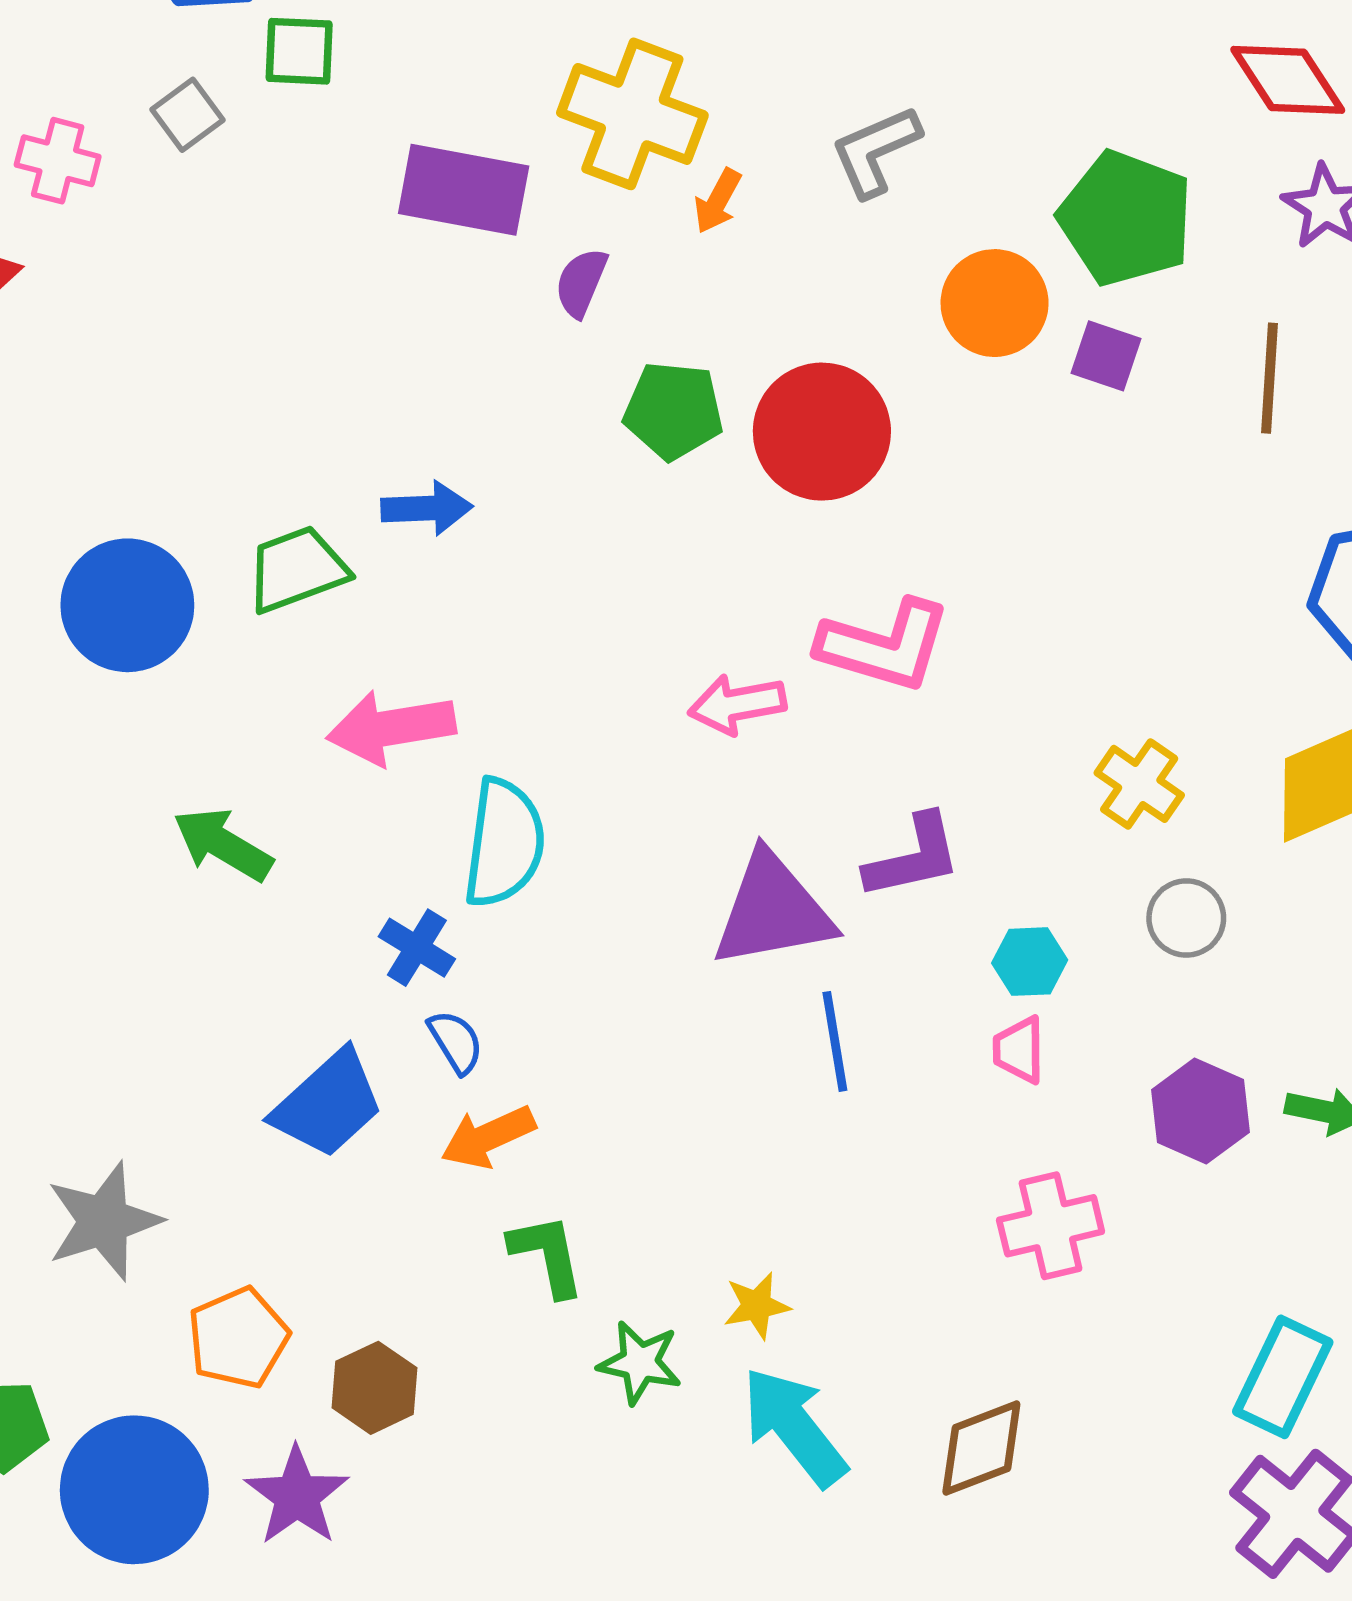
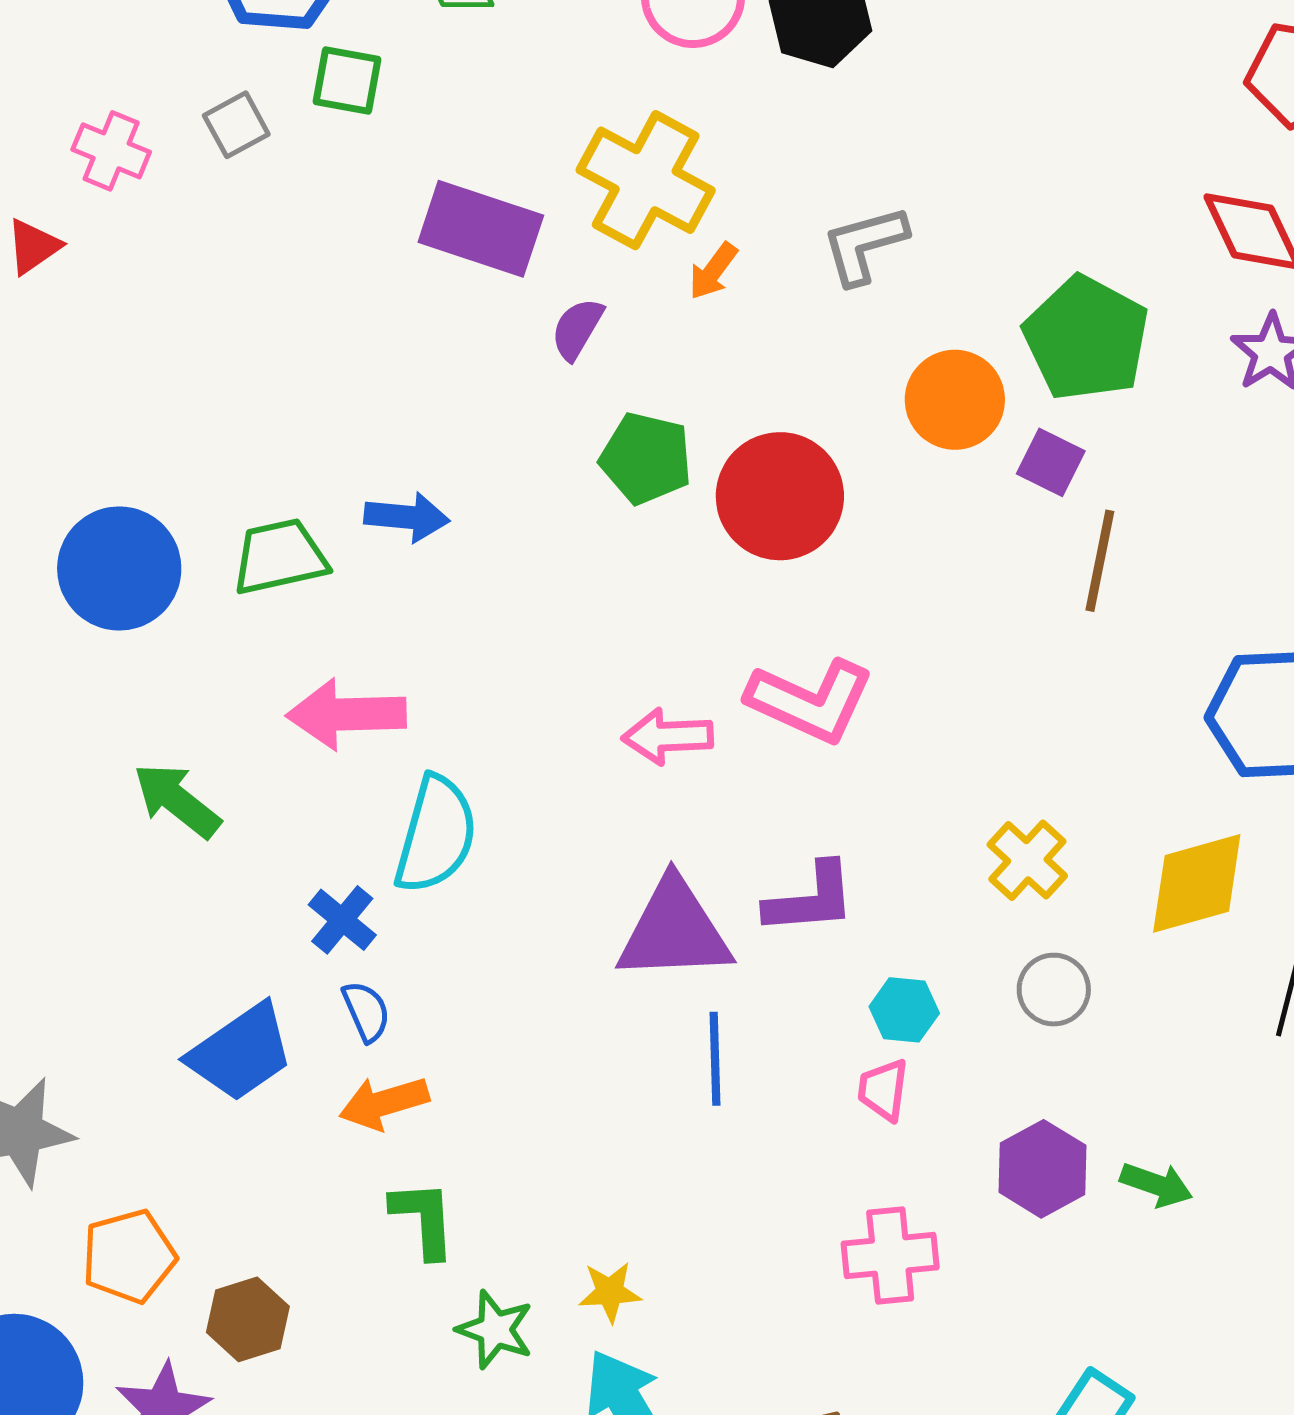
brown line: (1270, 378) -> (1100, 561), moved

